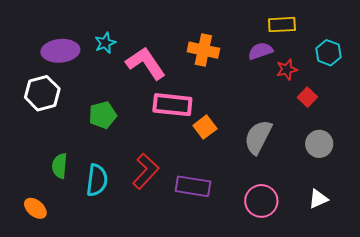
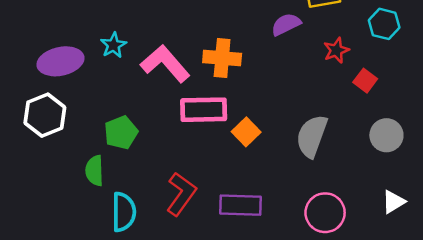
orange cross: (203, 50) -> (222, 58), moved
purple semicircle: (260, 51) -> (286, 24), moved
green semicircle: (60, 166) -> (94, 171), moved

